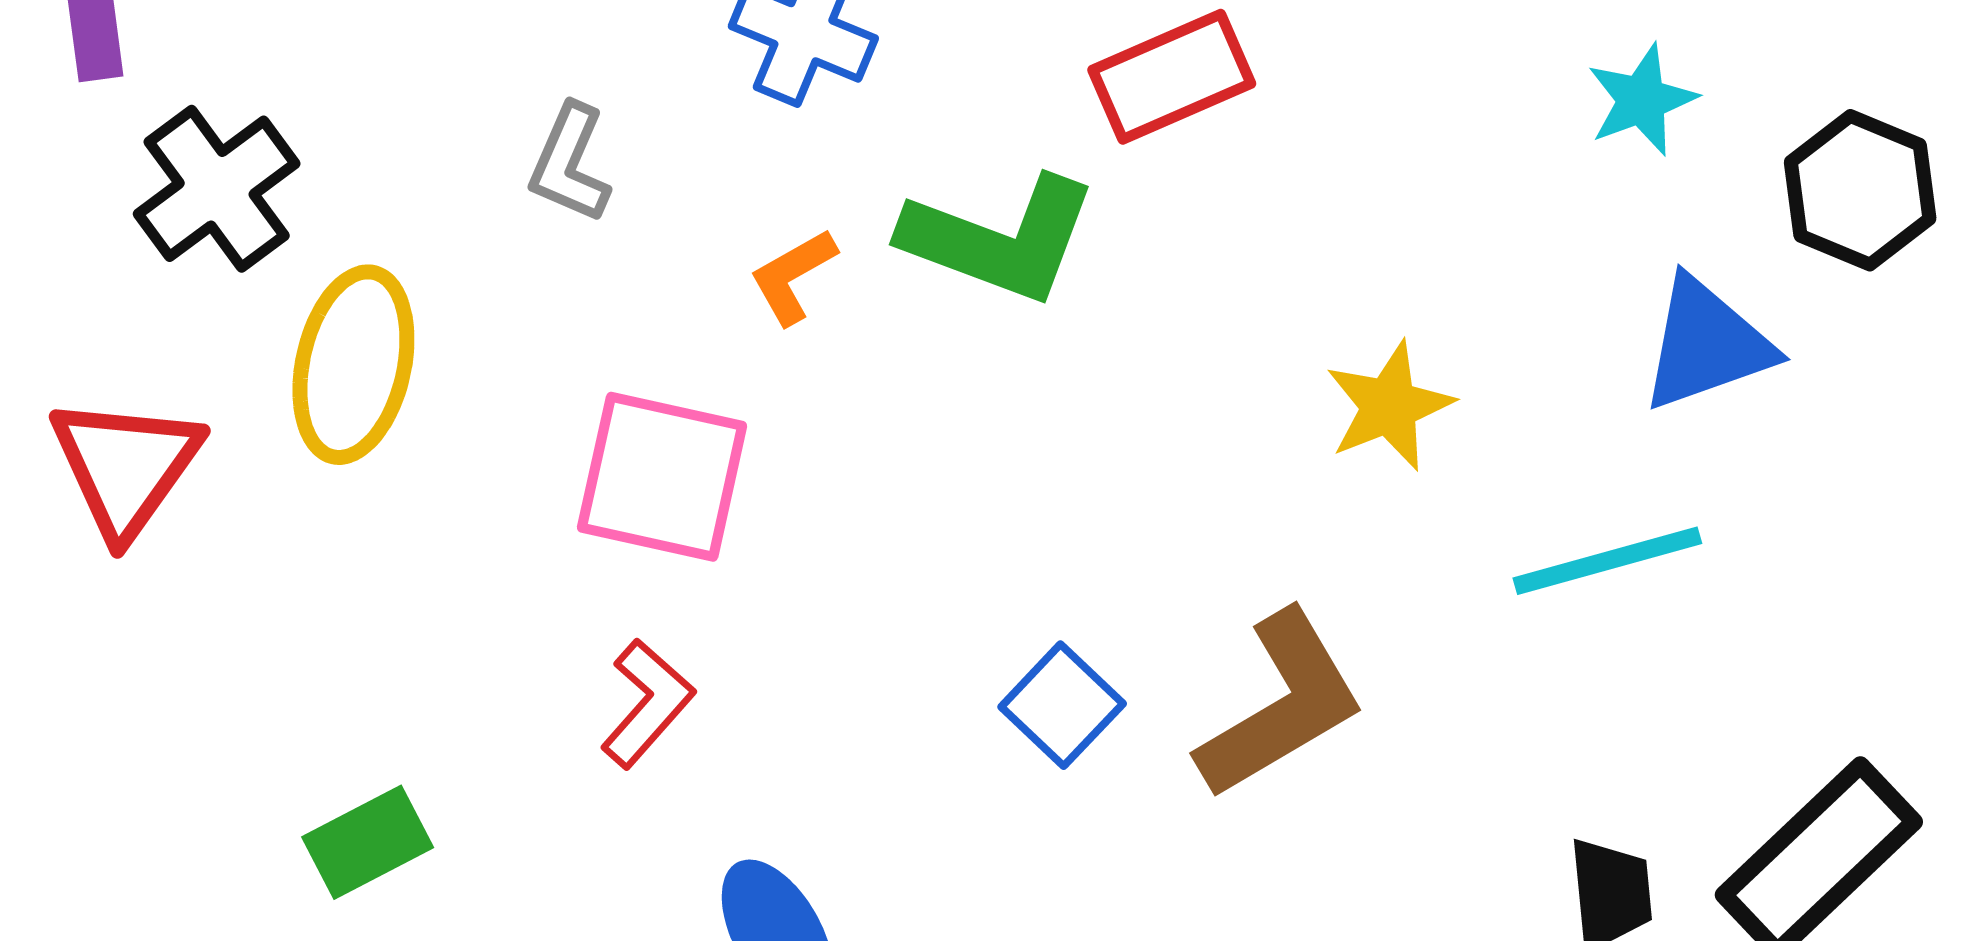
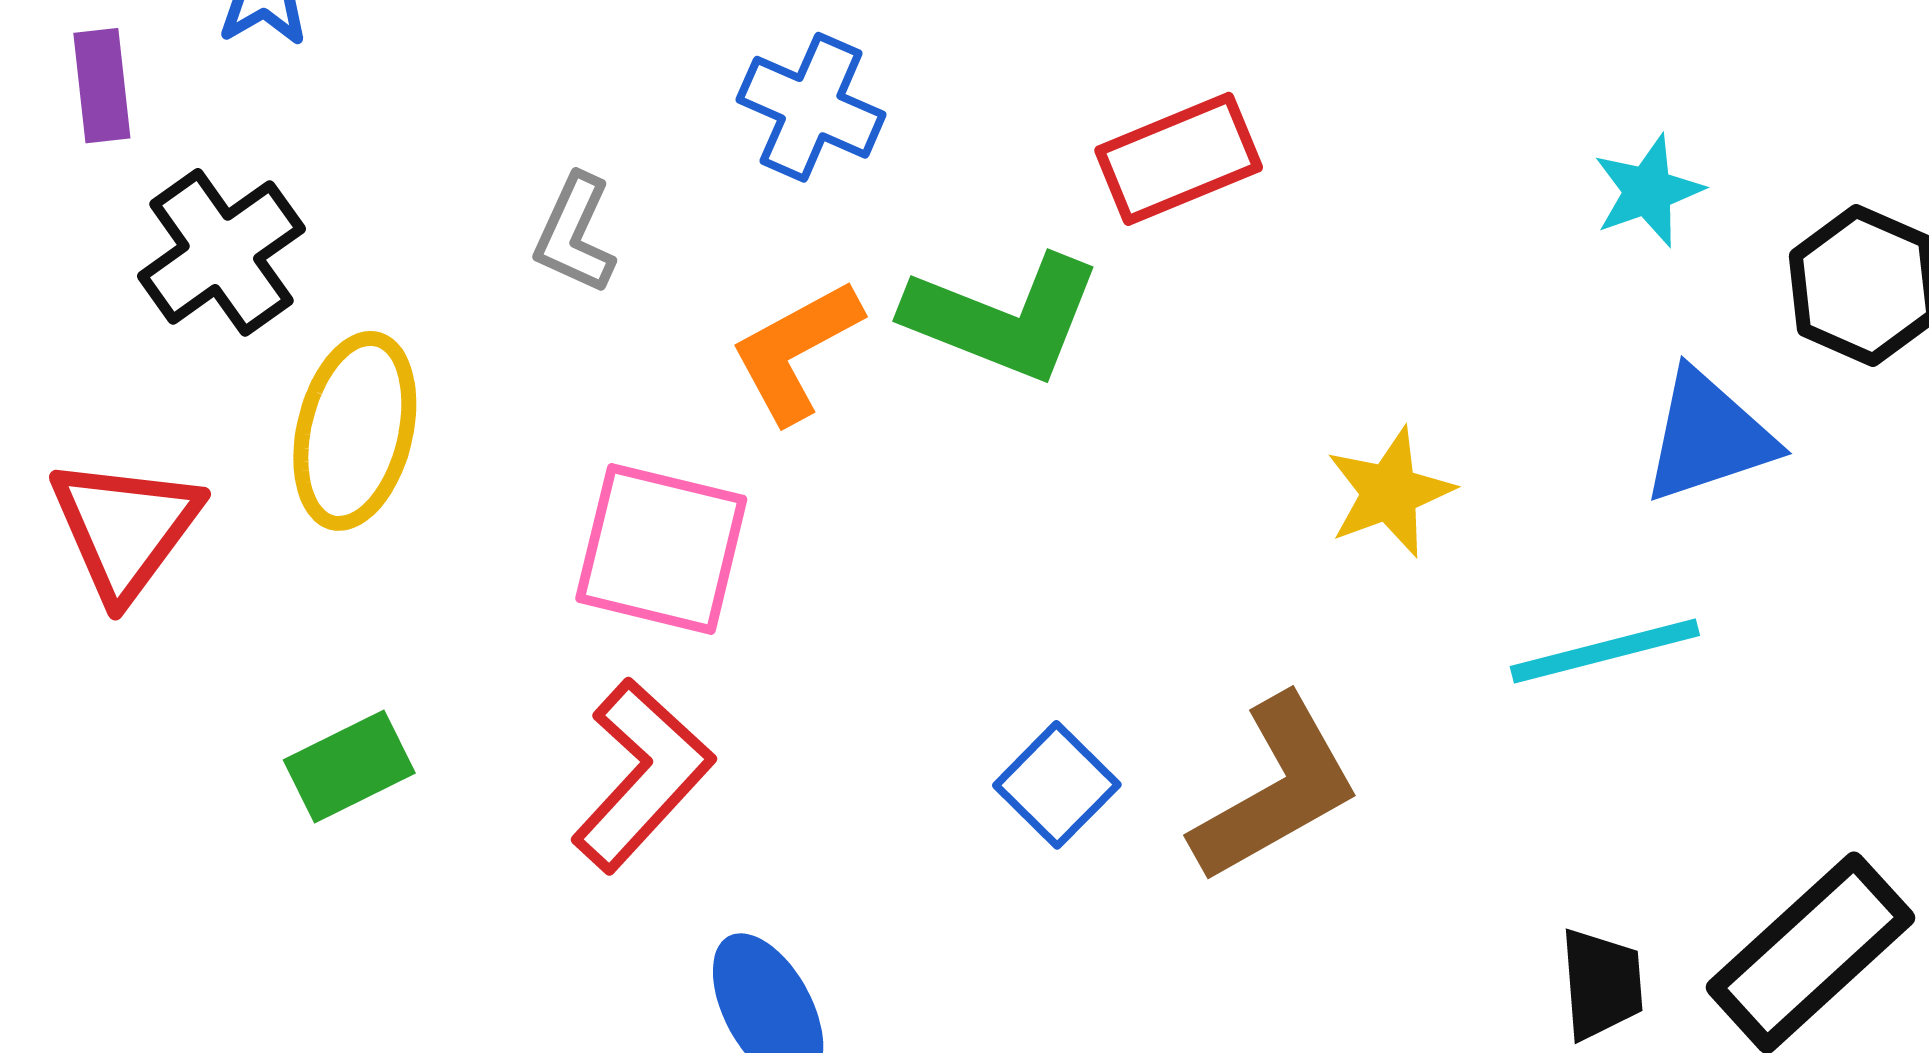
orange L-shape: (793, 276) -> (796, 351), size x1.5
red L-shape: (647, 703) -> (642, 775), size x1.5
green rectangle: (368, 842) -> (349, 767), moved

